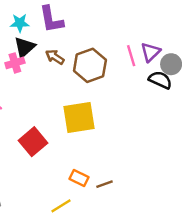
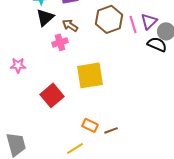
pink cross: (15, 63) -> (60, 42), moved
brown hexagon: (90, 65) -> (109, 19), moved

